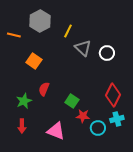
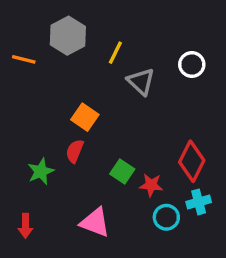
white circle: (107, 53) -> (192, 64), moved
orange square: (34, 61) -> (85, 117), moved
red star: (83, 116) -> (151, 185), moved
red arrow: (22, 126) -> (25, 226), moved

